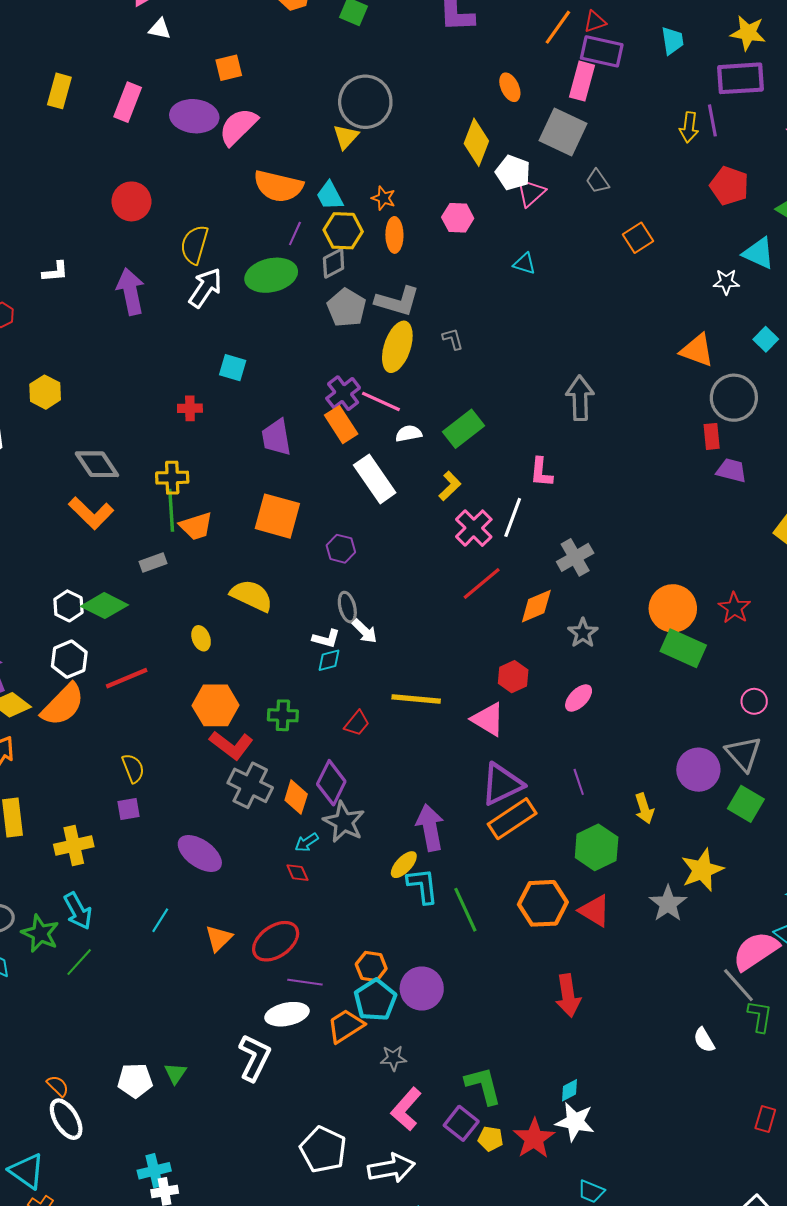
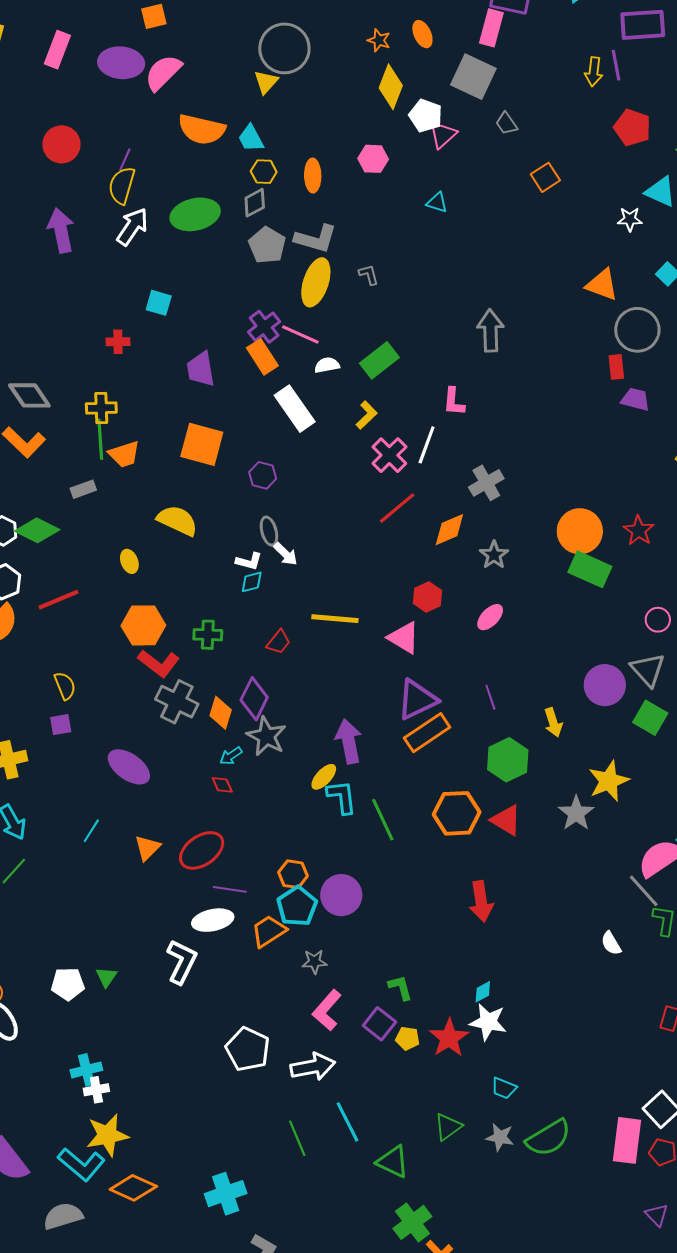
orange star: (383, 198) -> (379, 40), moved
yellow hexagon: (343, 231) -> (264, 172), size x0.7
purple line: (295, 233) -> (125, 160), moved
green L-shape: (483, 1086) -> (400, 988), size x0.7

